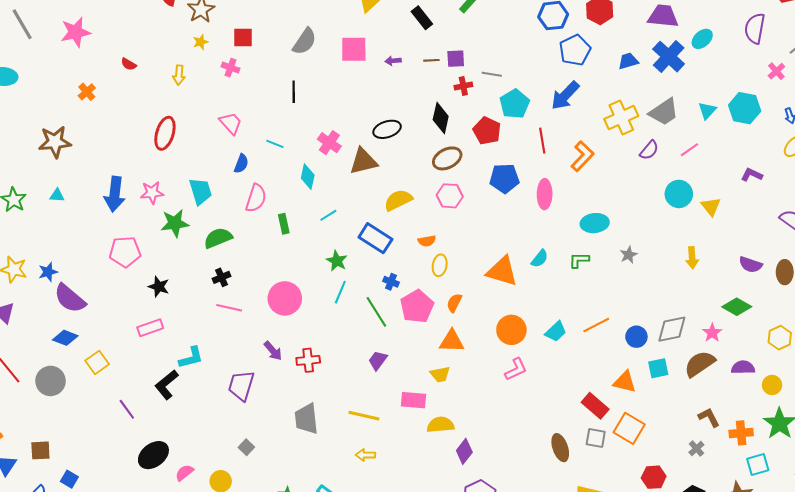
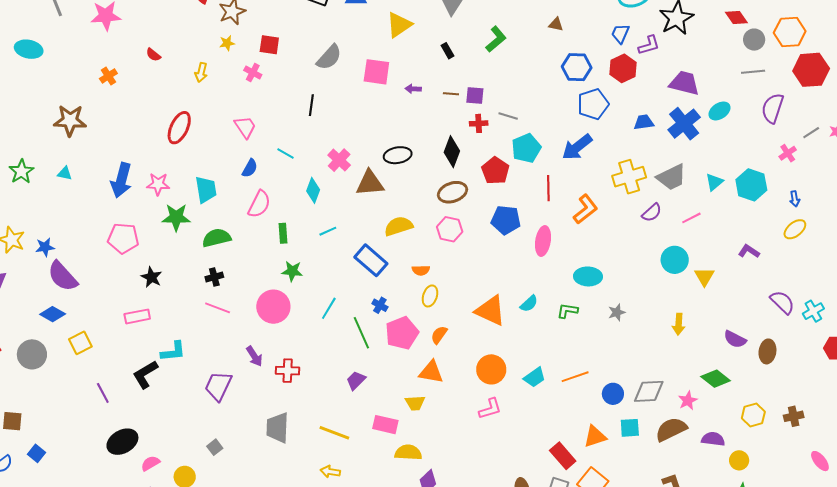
black rectangle: (422, 18) -> (448, 51), size x0.7
green star: (337, 261) -> (292, 271), moved, turned -30
orange triangle: (625, 382) -> (595, 437), turned -40

